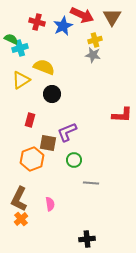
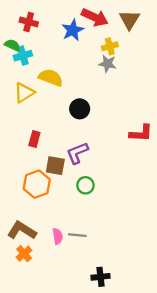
red cross: (37, 22) -> (29, 22), moved
black circle: (52, 94) -> (80, 109), moved
gray line: (91, 183) -> (77, 235), moved
brown L-shape: (19, 199) -> (22, 230), turned 95

